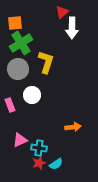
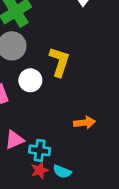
yellow L-shape: (46, 62) -> (59, 62), moved
cyan semicircle: (56, 164) -> (62, 172), turned 56

